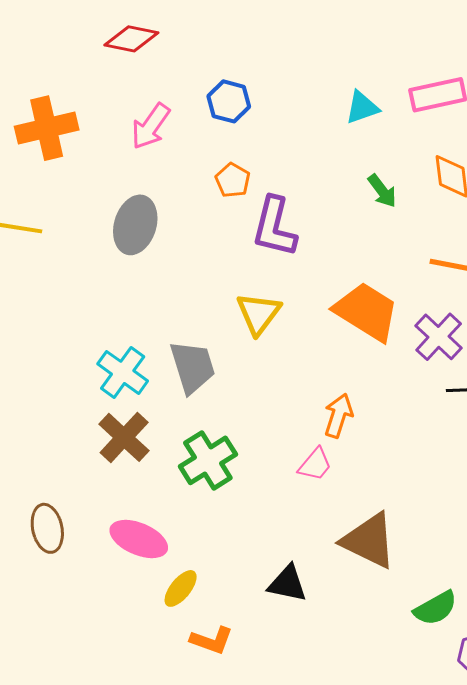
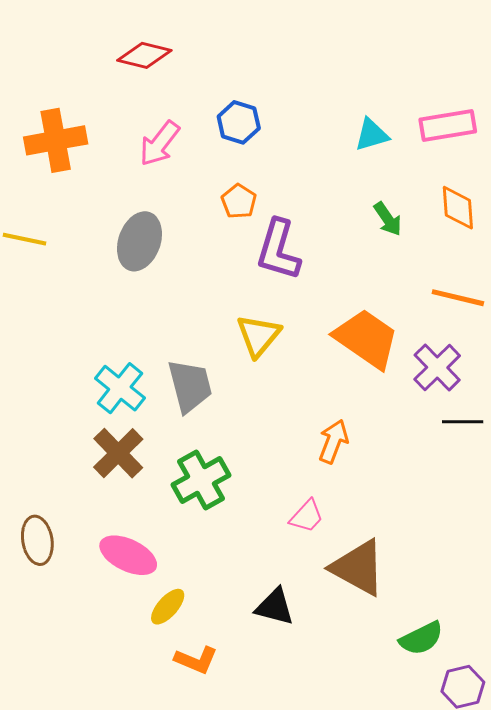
pink trapezoid: (315, 464) -> (307, 516), moved

